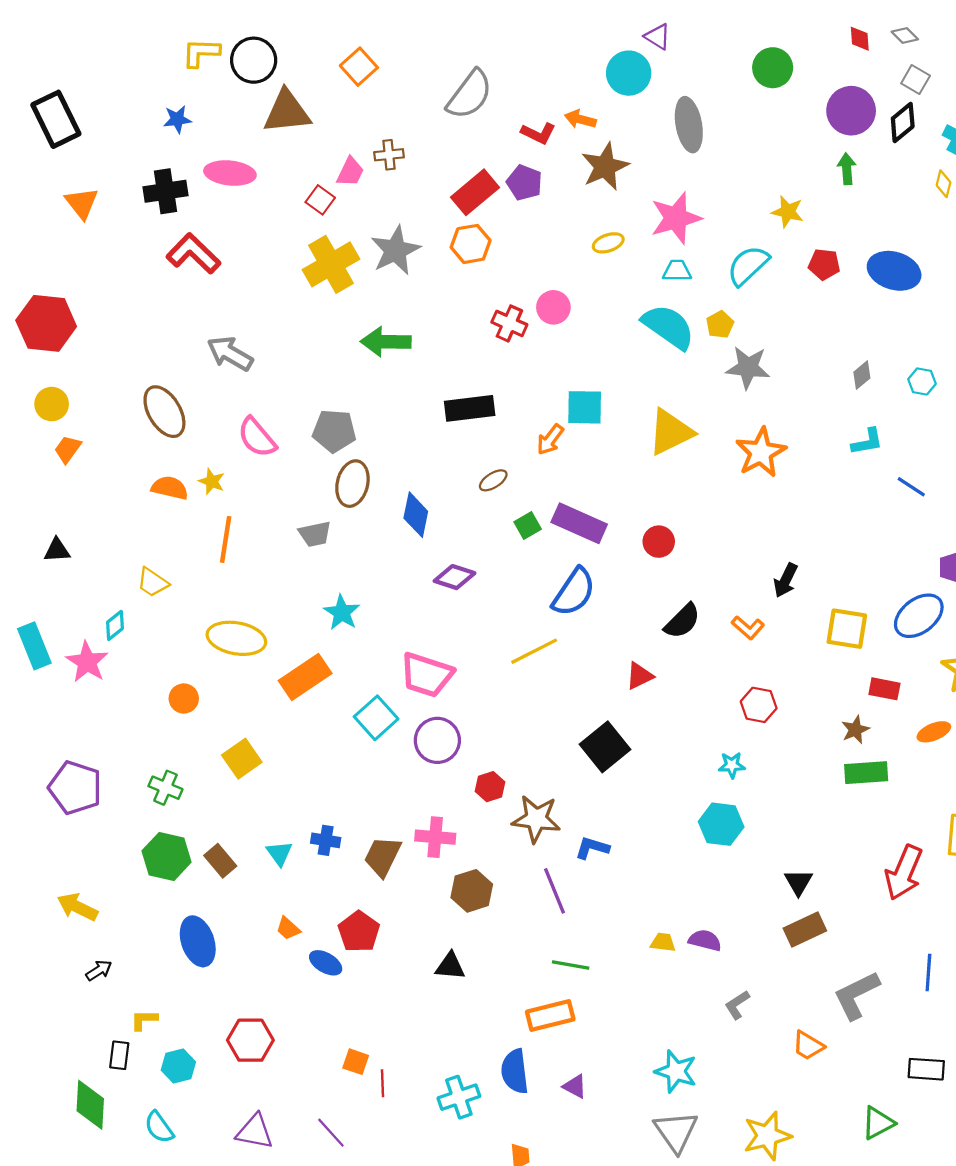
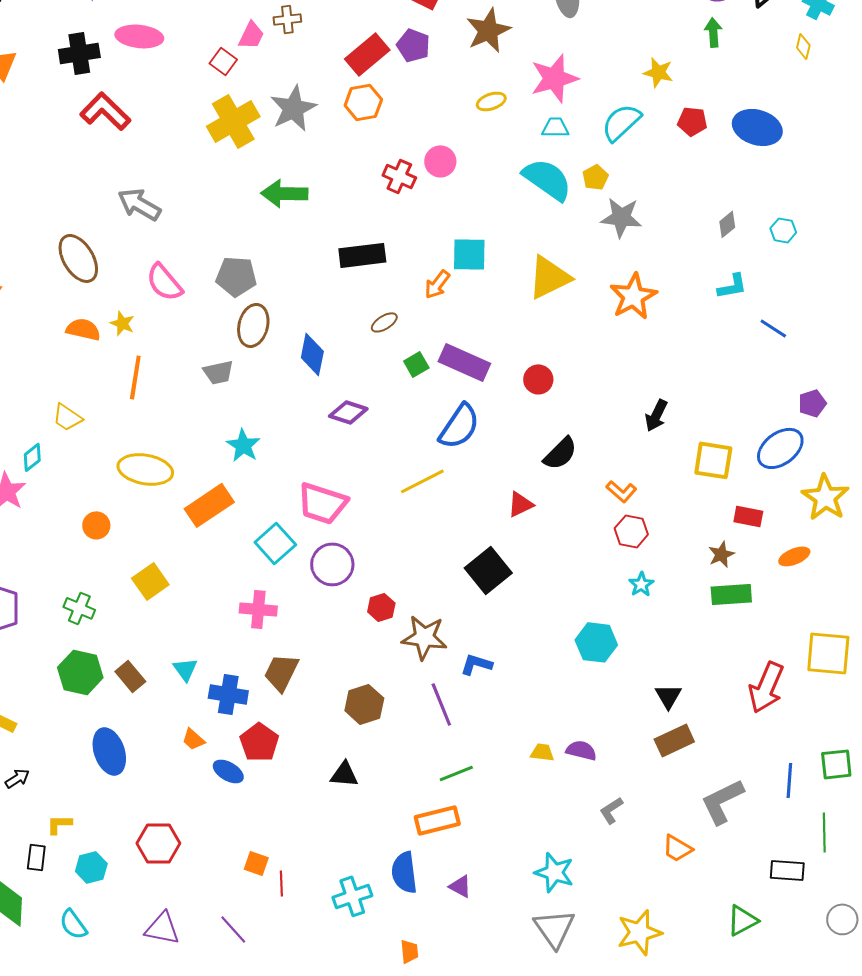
orange L-shape: (748, 628) -> (621, 491), moved
cyan star: (732, 765) -> (641, 584), moved, turned -30
pink cross: (435, 837) -> (258, 609), moved
blue cross: (326, 840) -> (228, 694), moved, size x1.4
green line: (571, 965) -> (456, 773), turned -32

